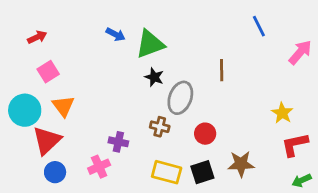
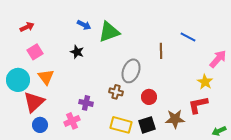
blue line: (259, 26) -> (188, 37), moved, turned -35
pink arrow: (300, 52) -> (218, 59), moved
black star: (154, 77) -> (77, 52), moved
red L-shape: (295, 145) -> (198, 105), moved

